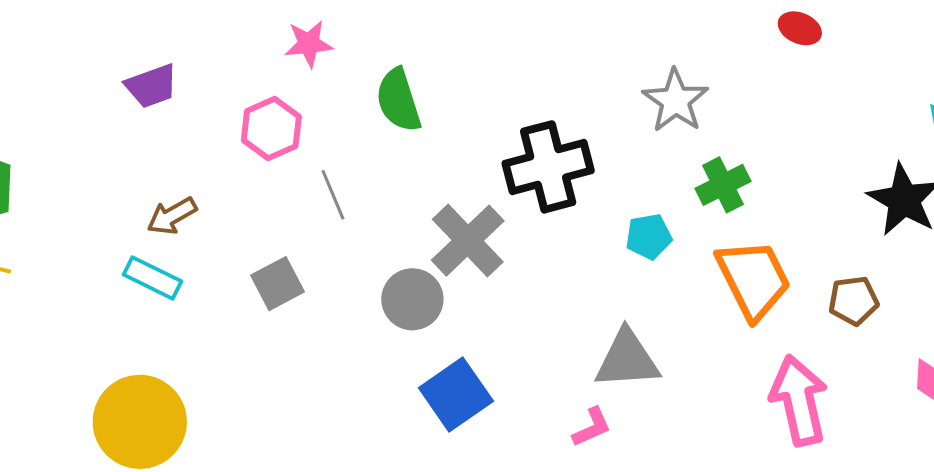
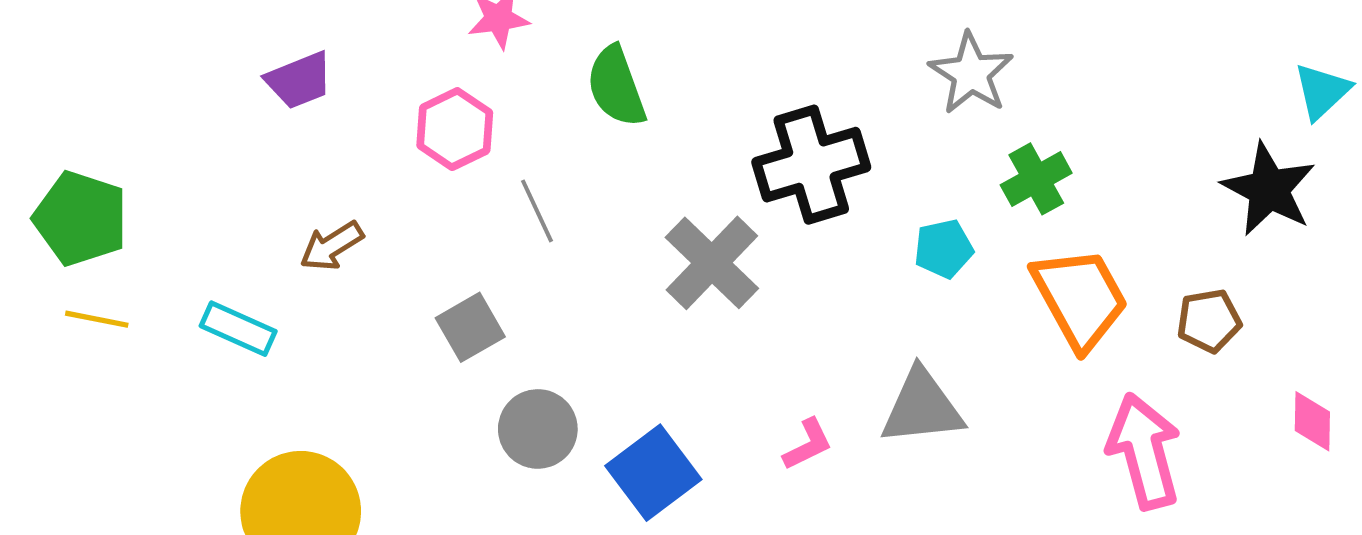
cyan rectangle: (153, 278) -> (238, 329), moved
gray circle: (412, 299) -> (538, 429), moved
blue square: (456, 395) -> (653, 473), moved
pink L-shape: (592, 427) -> (808, 444), moved

